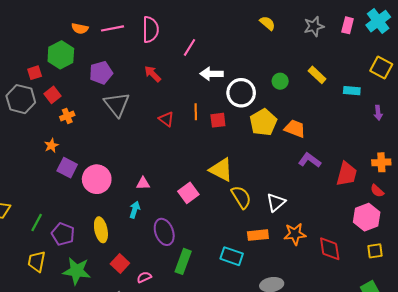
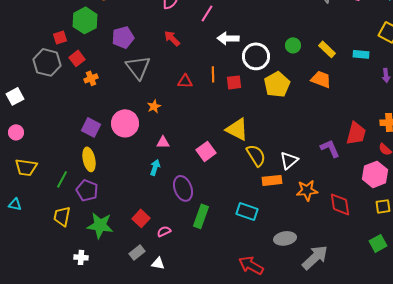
yellow rectangle: (317, 75) -> (327, 49), moved
red triangle: (166, 119) -> (185, 81), turned -35
orange trapezoid: (295, 129) -> (321, 79), moved
orange star: (51, 145) -> (154, 106), moved
purple L-shape: (310, 160) -> (330, 148), moved, turned 30
pink circle: (97, 179) -> (125, 123), moved
yellow ellipse: (101, 230) -> (89, 159), moved
orange rectangle: (258, 235) -> (272, 180), moved

